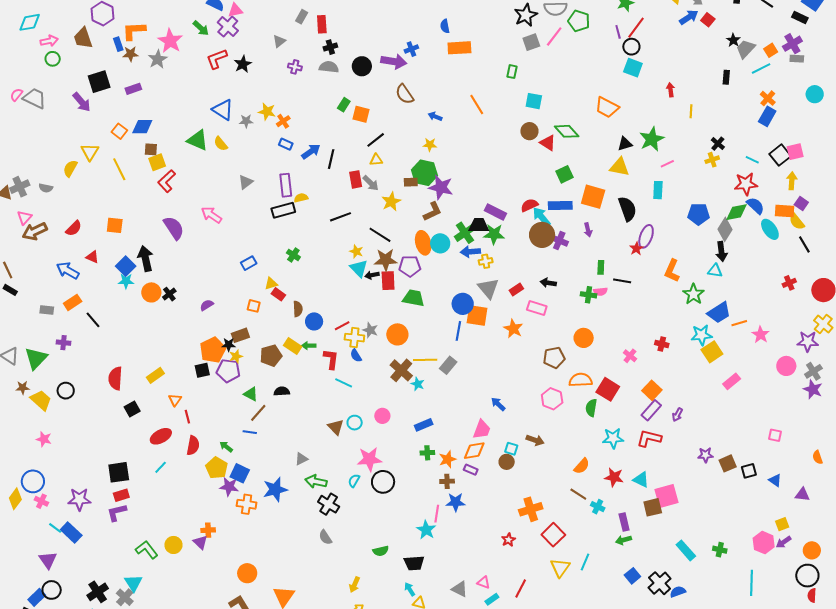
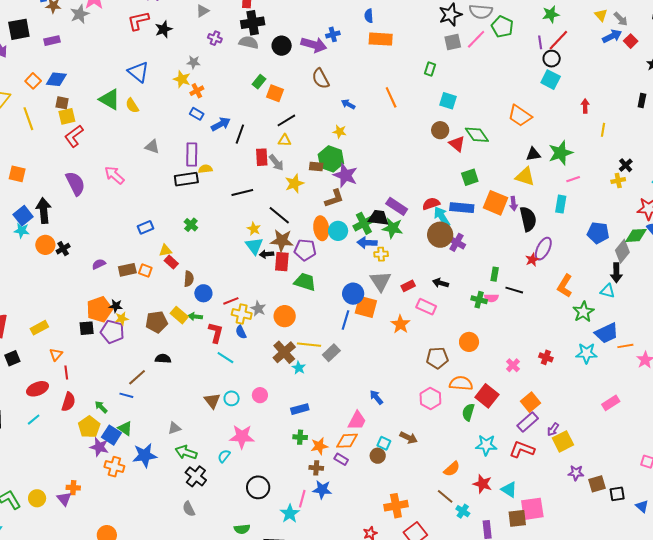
black cross: (330, 47) -> (253, 23), size x1.6
gray star: (246, 121) -> (194, 62), moved
gray triangle: (246, 182) -> (152, 147), turned 49
purple arrow: (588, 230) -> (513, 204), moved
brown rectangle: (240, 335) -> (127, 270), moved
yellow square: (712, 352) -> (563, 441), moved
green triangle: (251, 394) -> (125, 428), moved
black circle: (383, 482) -> (258, 487), moved

